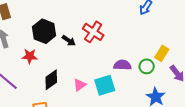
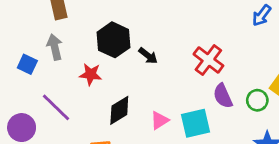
red cross: (93, 32) -> (208, 60), moved
purple semicircle: (122, 65) -> (223, 96), turned -120

